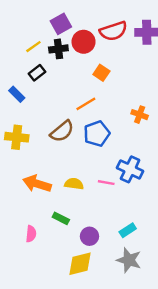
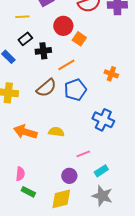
red circle: (84, 42) -> (63, 26), moved
yellow line: (33, 47) -> (22, 17), turned 32
black cross: (58, 49) -> (43, 51), moved
pink line: (106, 183) -> (83, 154), moved, turned -32
green rectangle: (61, 218) -> (28, 192), moved

